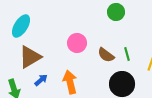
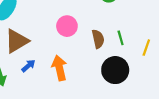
brown semicircle: (106, 55) -> (98, 39), turned -138

